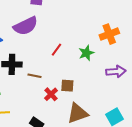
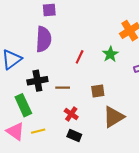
purple semicircle: (26, 26) -> (44, 39), turned -50
red cross: (51, 94) -> (71, 114), moved

